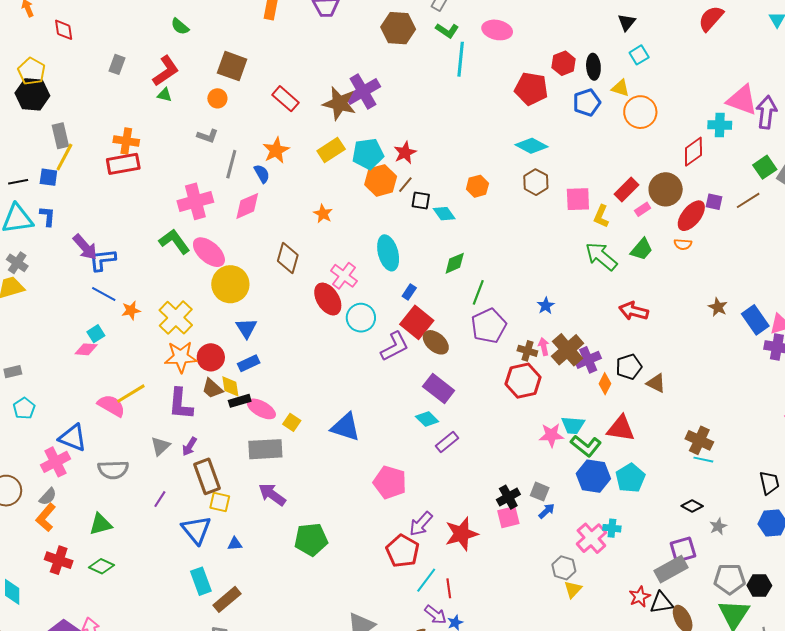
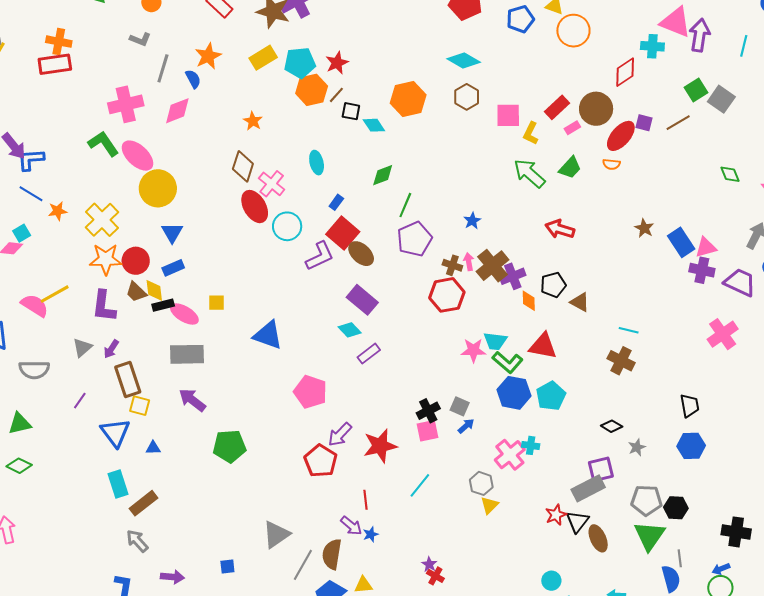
orange hexagon: (477, 186) -> (408, 99), size x1.6
cyan ellipse: (388, 253) -> (317, 163), size x0.7
brown diamond: (288, 258) -> (243, 166), moved
orange diamond: (605, 384) -> (529, 301), turned -30
yellow square: (292, 422) -> (216, 303), moved, turned -36
cyan line: (703, 460) -> (629, 330), moved
cyan line: (426, 580) -> (420, 485), moved
black triangle: (661, 603) -> (577, 522), turned -45

